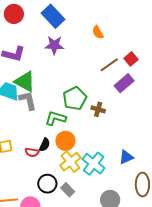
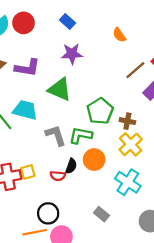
blue rectangle: (53, 16) -> (68, 21), size x0.6
green triangle: (25, 82) -> (60, 89), moved
gray L-shape: (28, 100) -> (56, 135), moved
yellow cross: (70, 162) -> (131, 144), moved
black circle: (47, 184) -> (48, 213), moved

